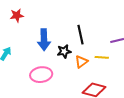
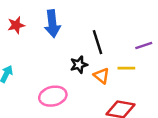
blue arrow: (44, 40) -> (52, 24), moved
orange triangle: (81, 62) -> (101, 76), turned -40

